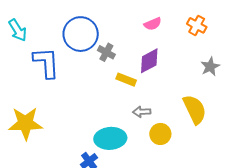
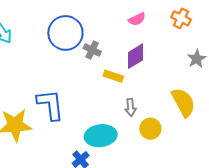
blue L-shape: (46, 63) -> (50, 105), moved
gray arrow: (142, 112) -> (131, 107), turned -90

